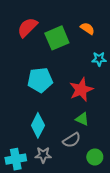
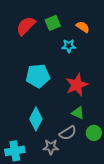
green square: (57, 38) -> (53, 23), moved, size x0.7
cyan star: (99, 59) -> (69, 46), moved
gray star: (43, 155) -> (51, 147), moved
green circle: (95, 157) -> (94, 133), moved

